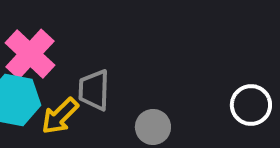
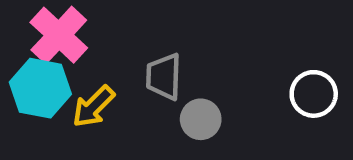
gray trapezoid: (94, 90) -> (164, 77), moved

